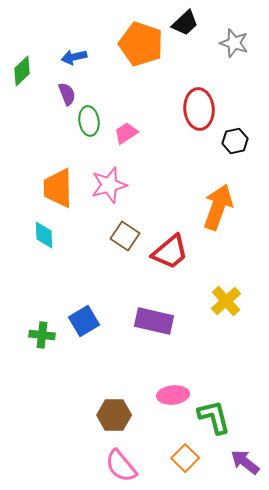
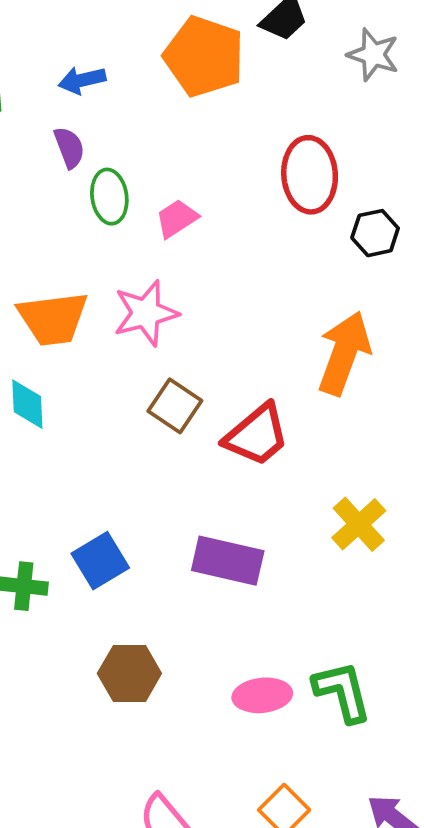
orange trapezoid: (58, 188) -> (53, 319), turned -96
brown hexagon: (114, 415) -> (129, 673), moved
green L-shape: (214, 417) -> (342, 692), moved

